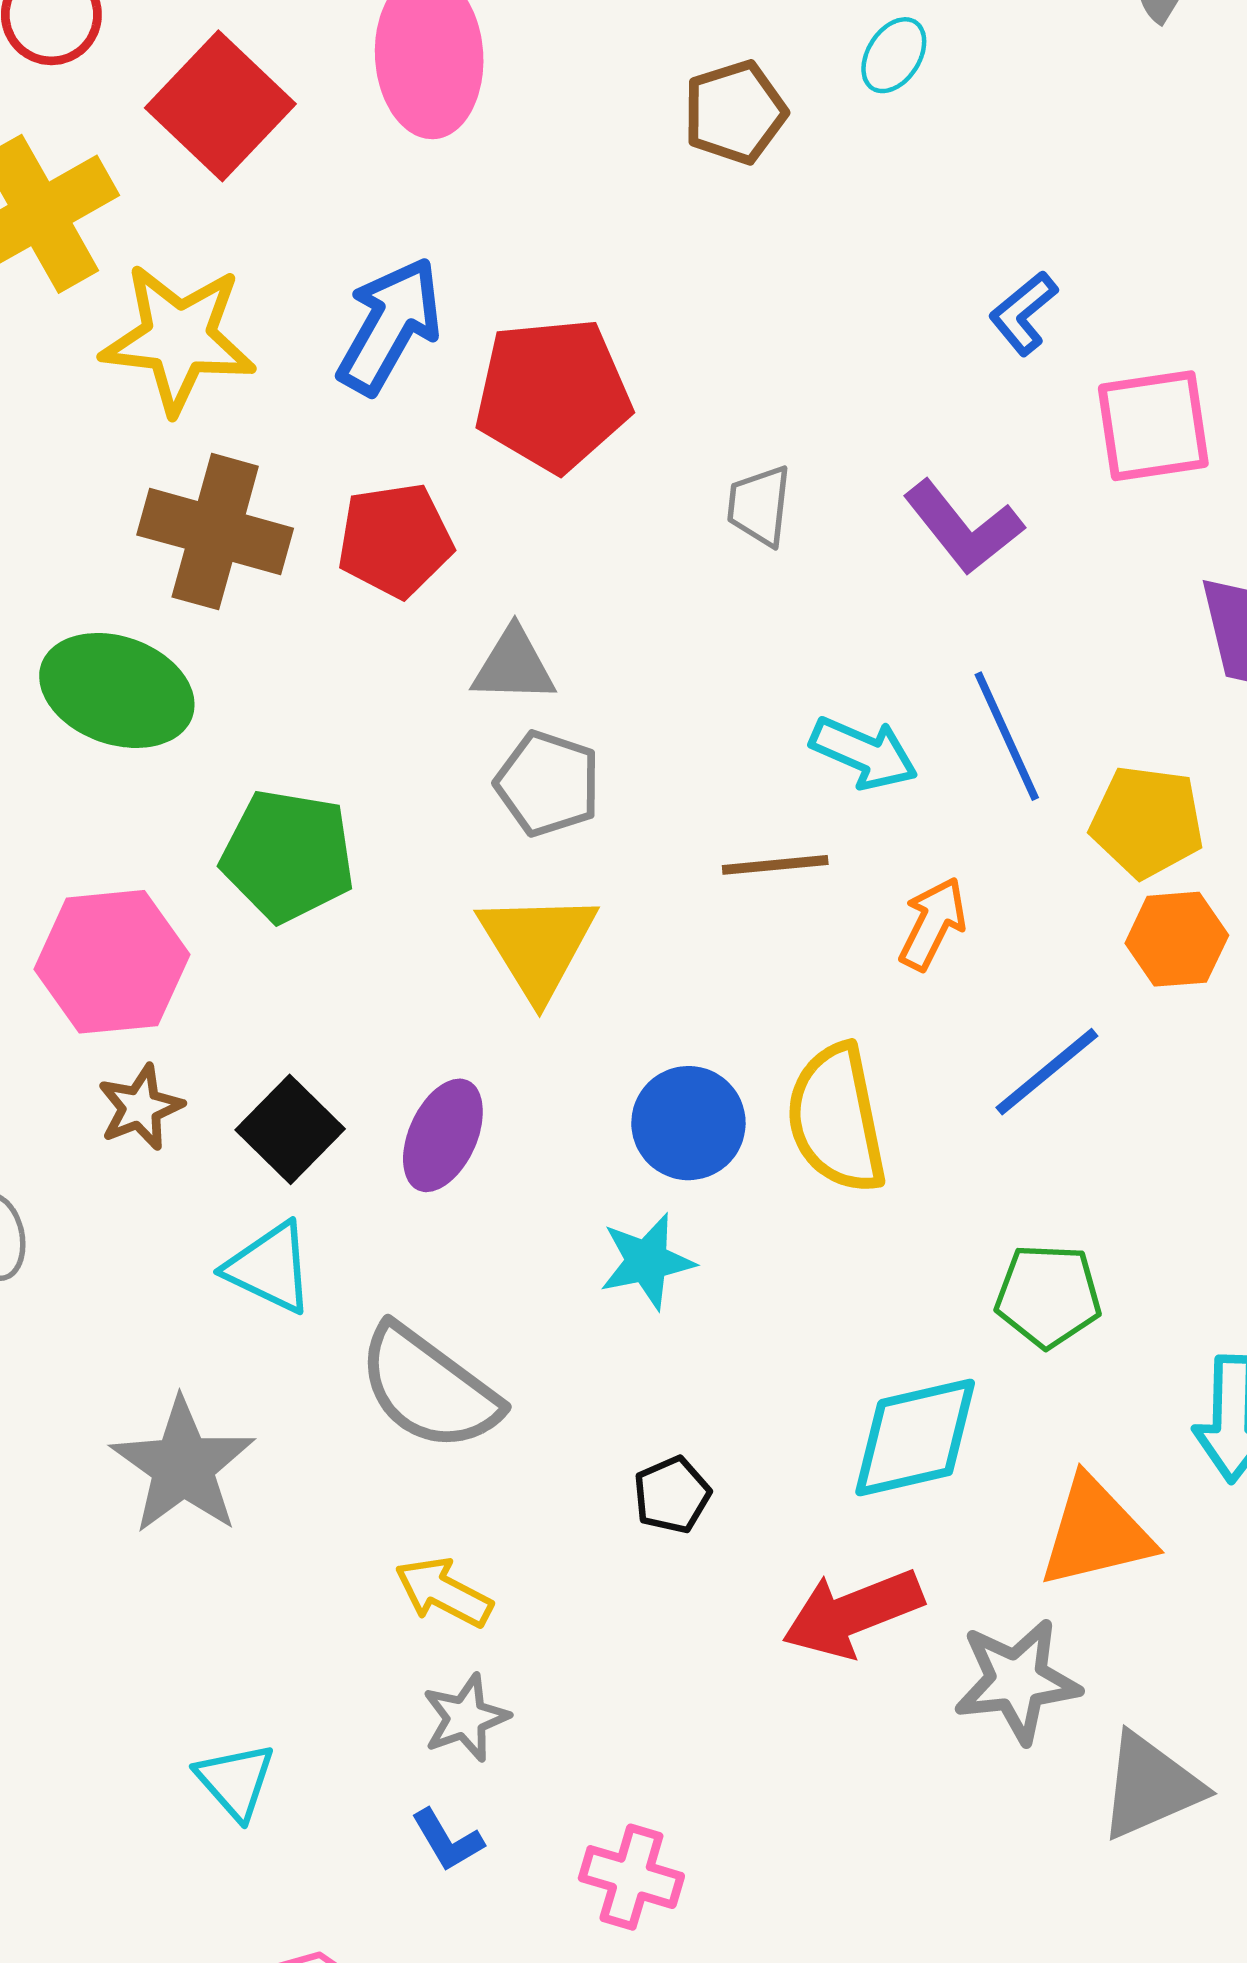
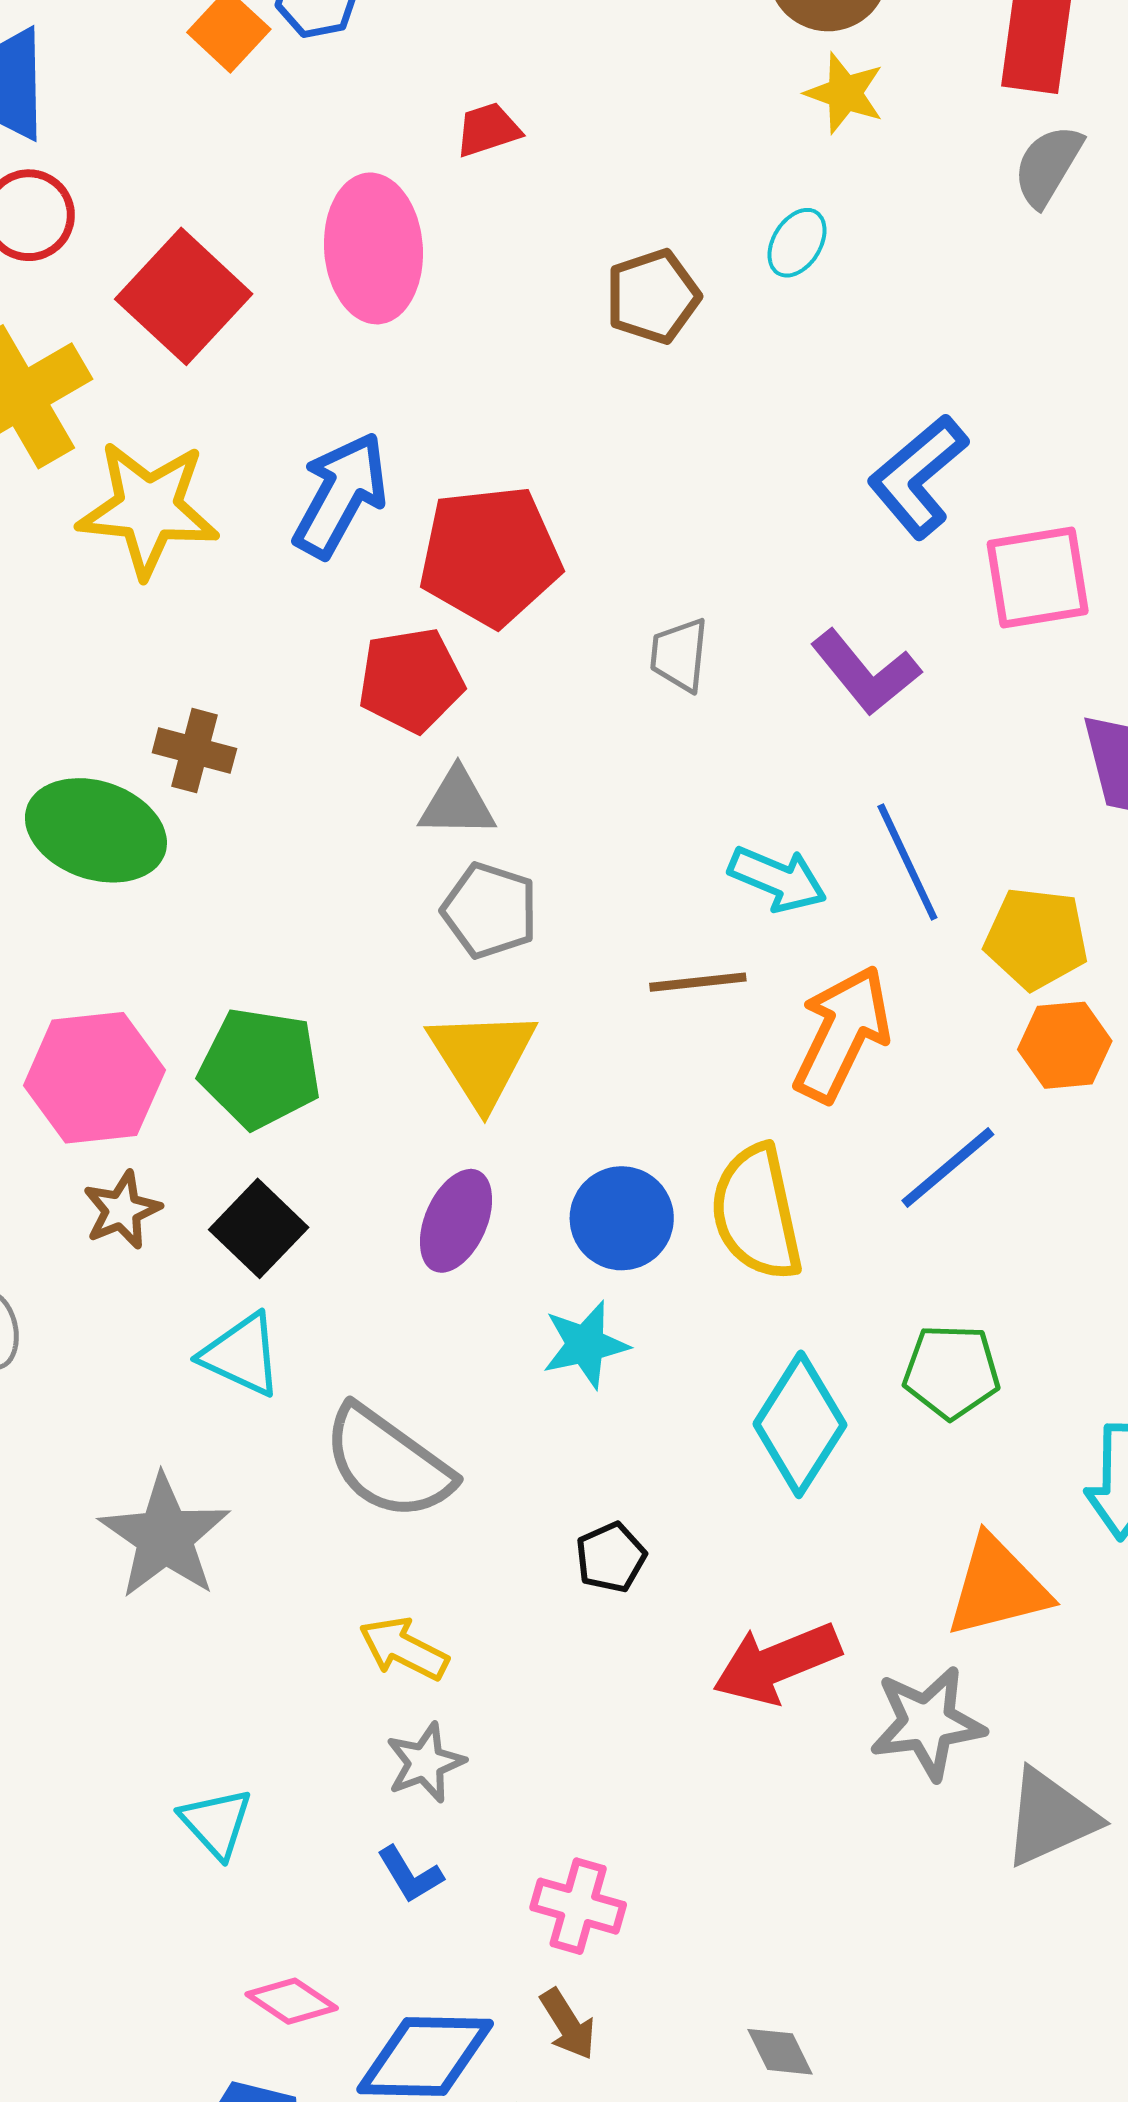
blue L-shape: (1023, 313) -> (918, 476), size x1.6
brown cross: (215, 532) -> (194, 751), moved, size x0.6
red pentagon: (395, 540) -> (411, 680), moved
green pentagon: (288, 856) -> (260, 1068), moved
orange arrow: (933, 924) -> (842, 1034), size x1.6
purple ellipse: (443, 1135) -> (456, 1221), moved
cyan diamond: (915, 1438) -> (800, 1424), moved, turned -44

